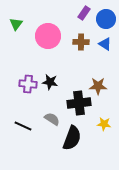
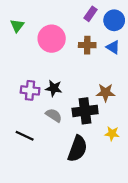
gray semicircle: (52, 119) -> (54, 115), moved

